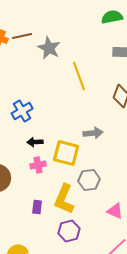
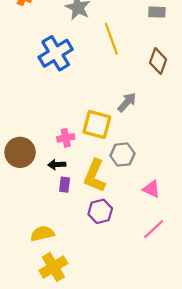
blue cross: (22, 111) -> (56, 53), moved, size x1.4
gray arrow: (93, 133) -> (127, 102), turned -42
black arrow: (35, 142) -> (57, 165), moved

